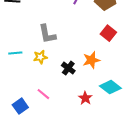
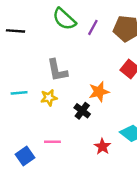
orange star: (91, 60) -> (99, 92), moved
pink line: (43, 94) -> (52, 142), turned -40

